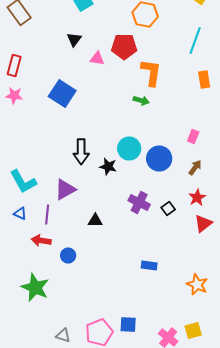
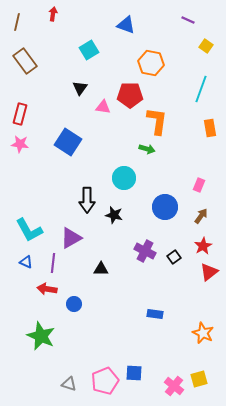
cyan circle: (129, 148) -> (124, 178), moved

